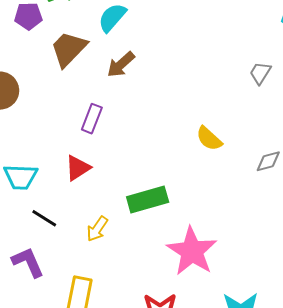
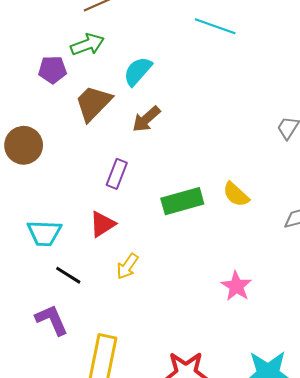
green rectangle: (148, 199) -> (182, 201), moved
yellow arrow: (97, 229) -> (127, 266), moved
pink star: (192, 251) -> (236, 286), moved, size x0.6

